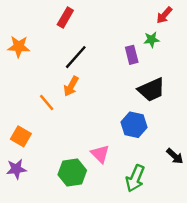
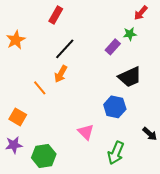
orange star: (19, 47) -> (16, 40), turned -30
purple rectangle: (132, 55) -> (113, 47), turned 56
green hexagon: (72, 172) -> (44, 156), moved

